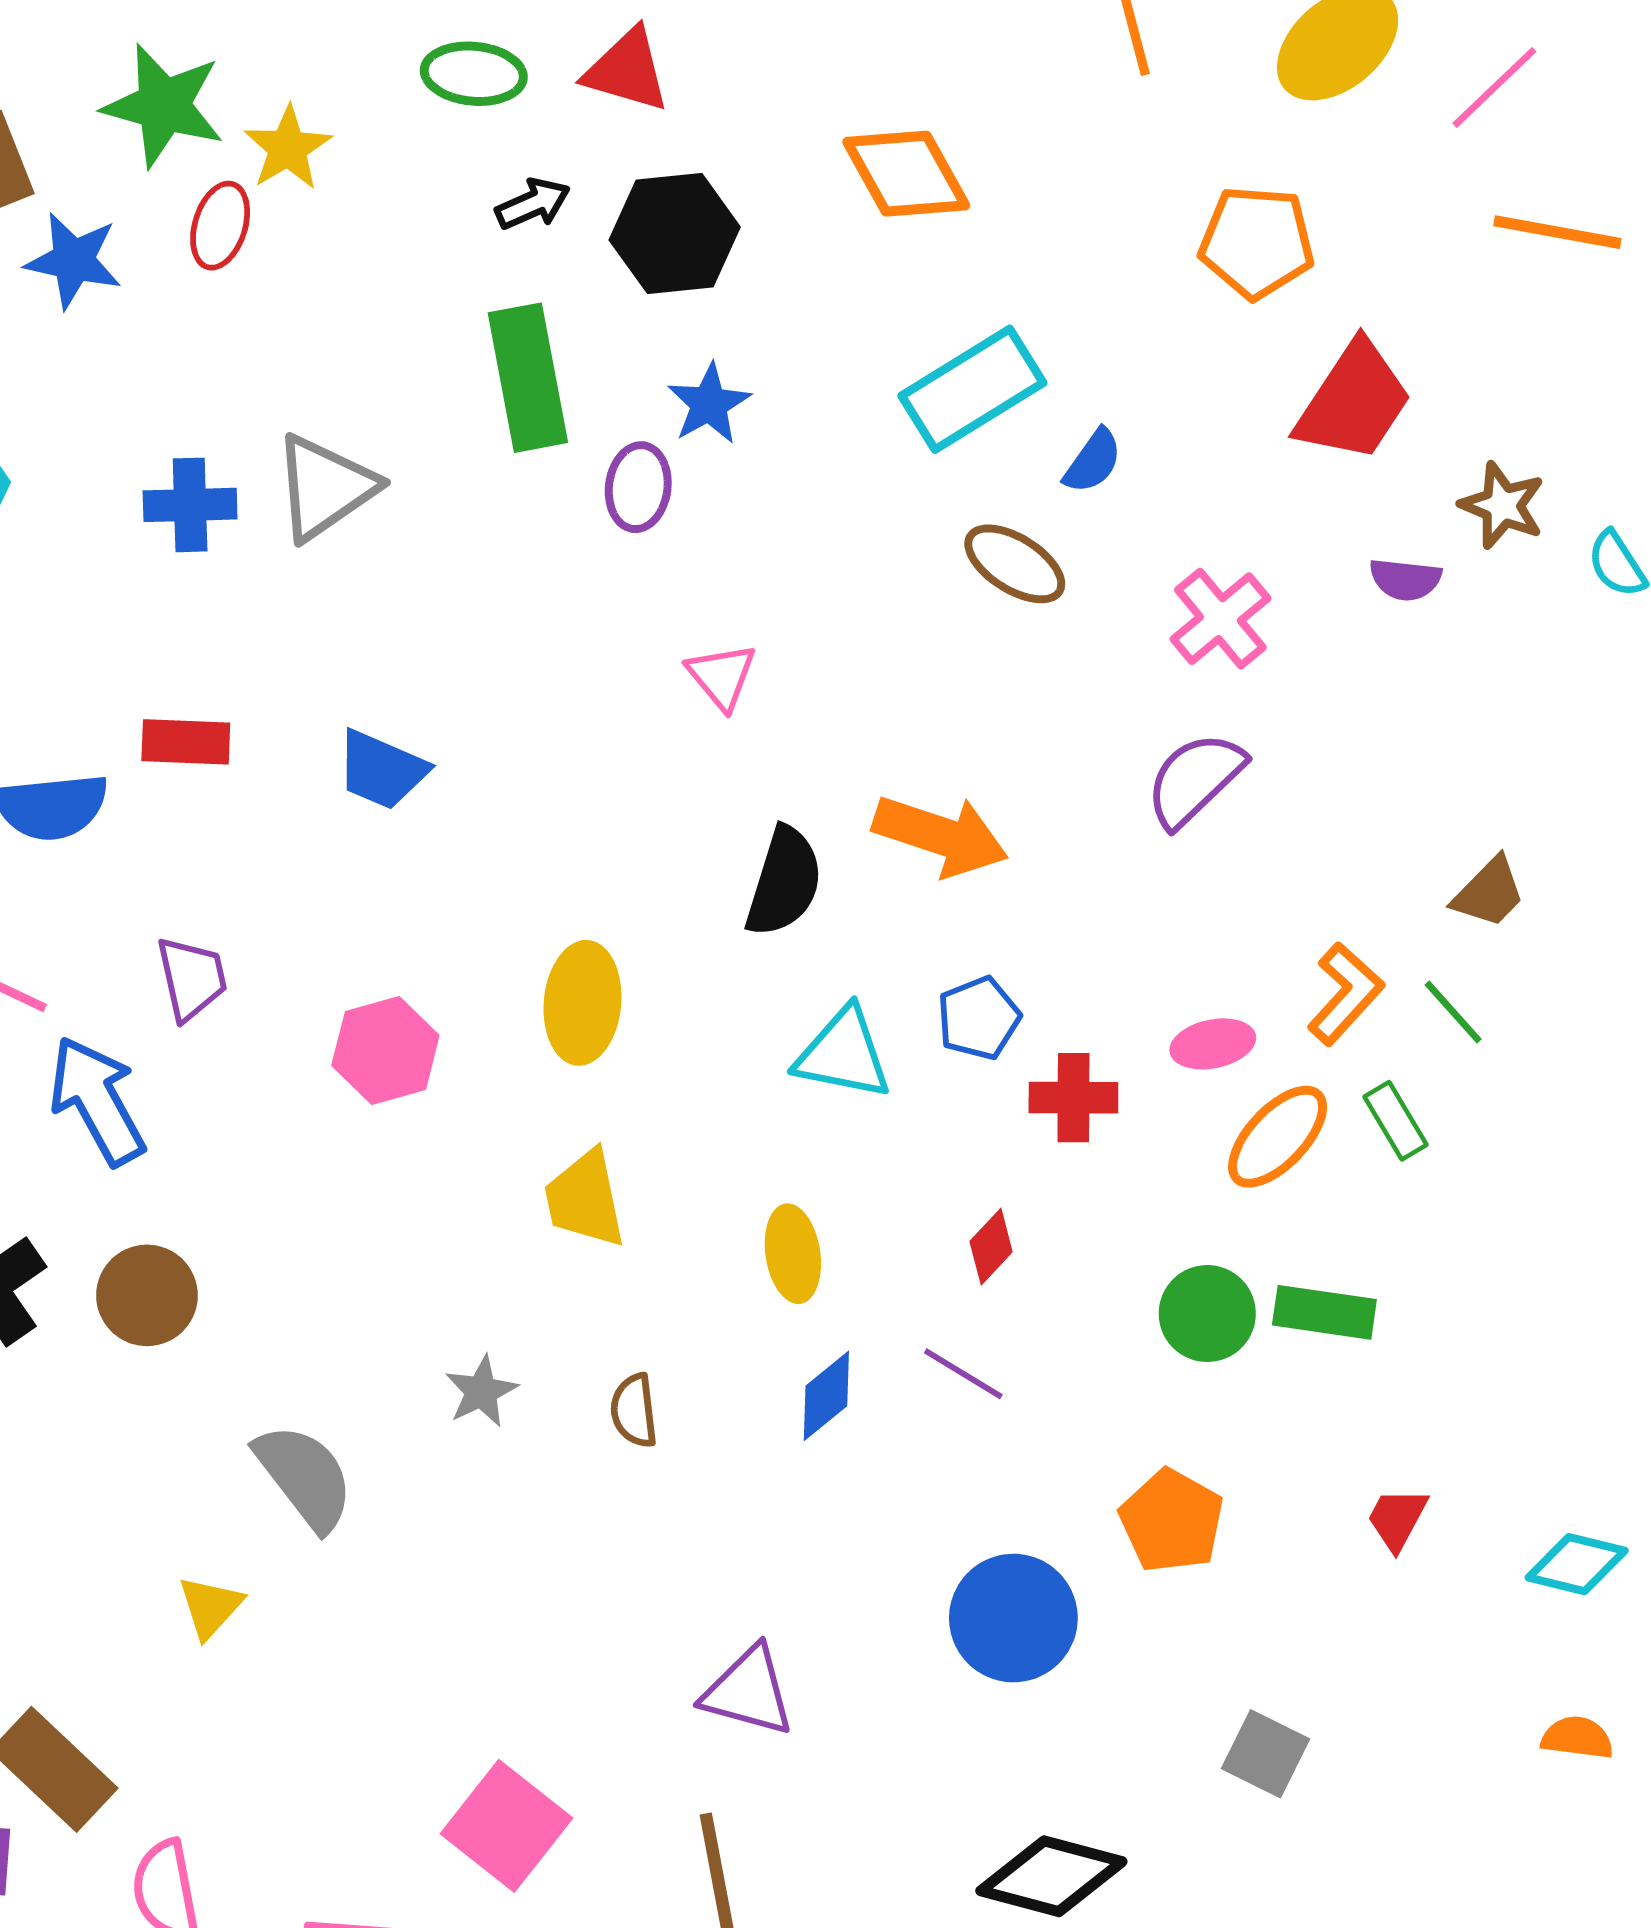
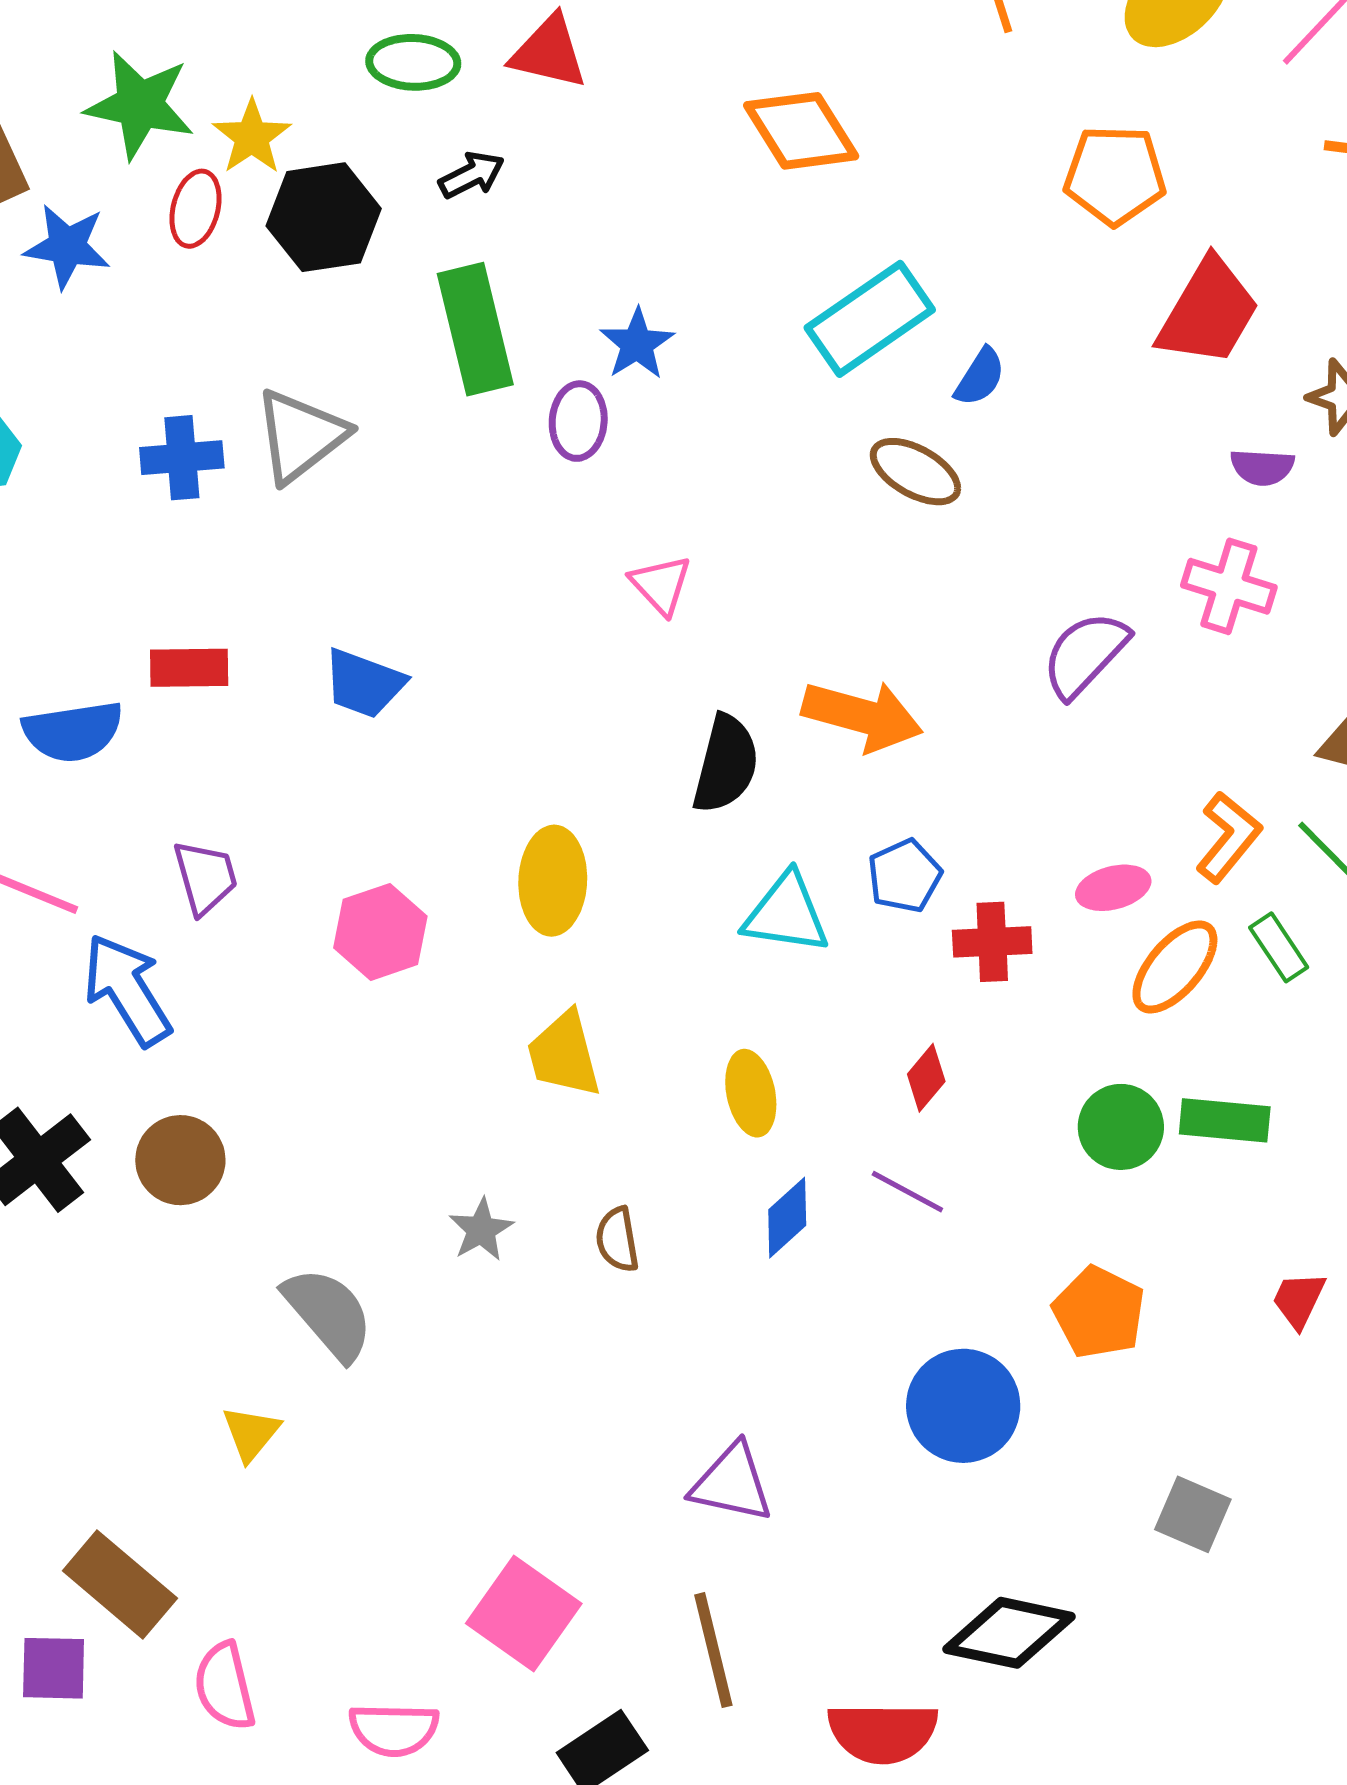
black hexagon: (675, 234) -> (324, 217), moved
pink cross: (1220, 619) -> (1229, 586), moved, turned -30

